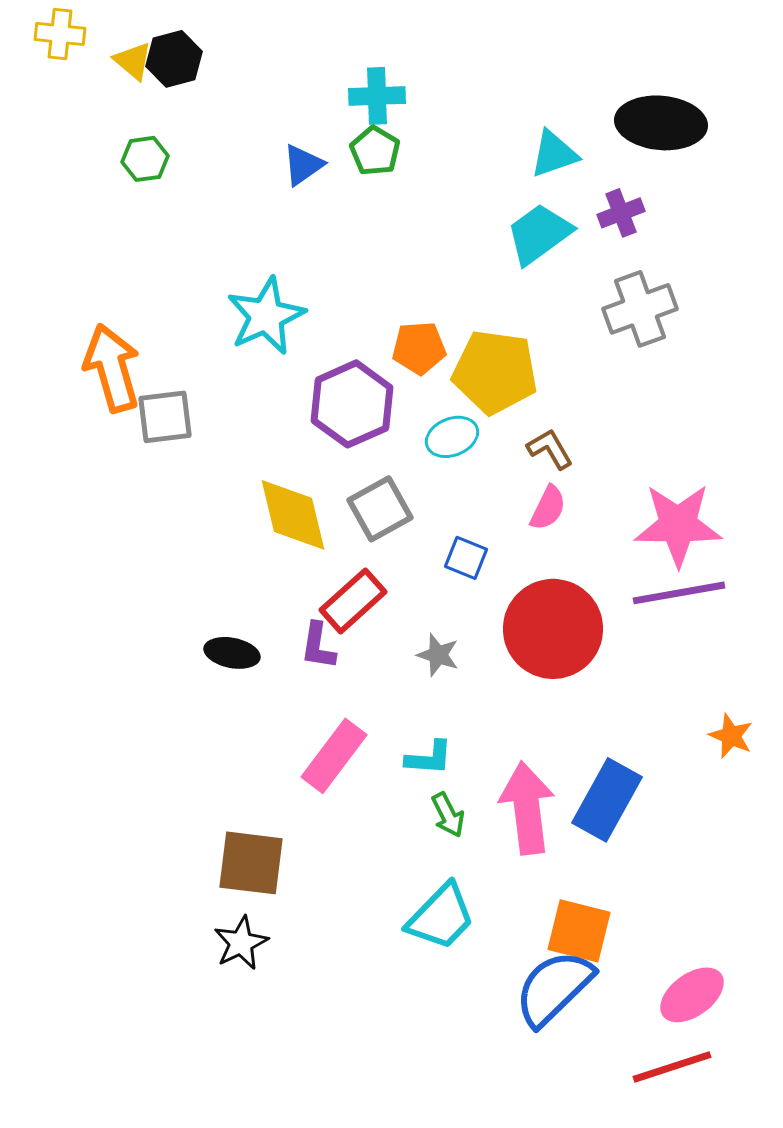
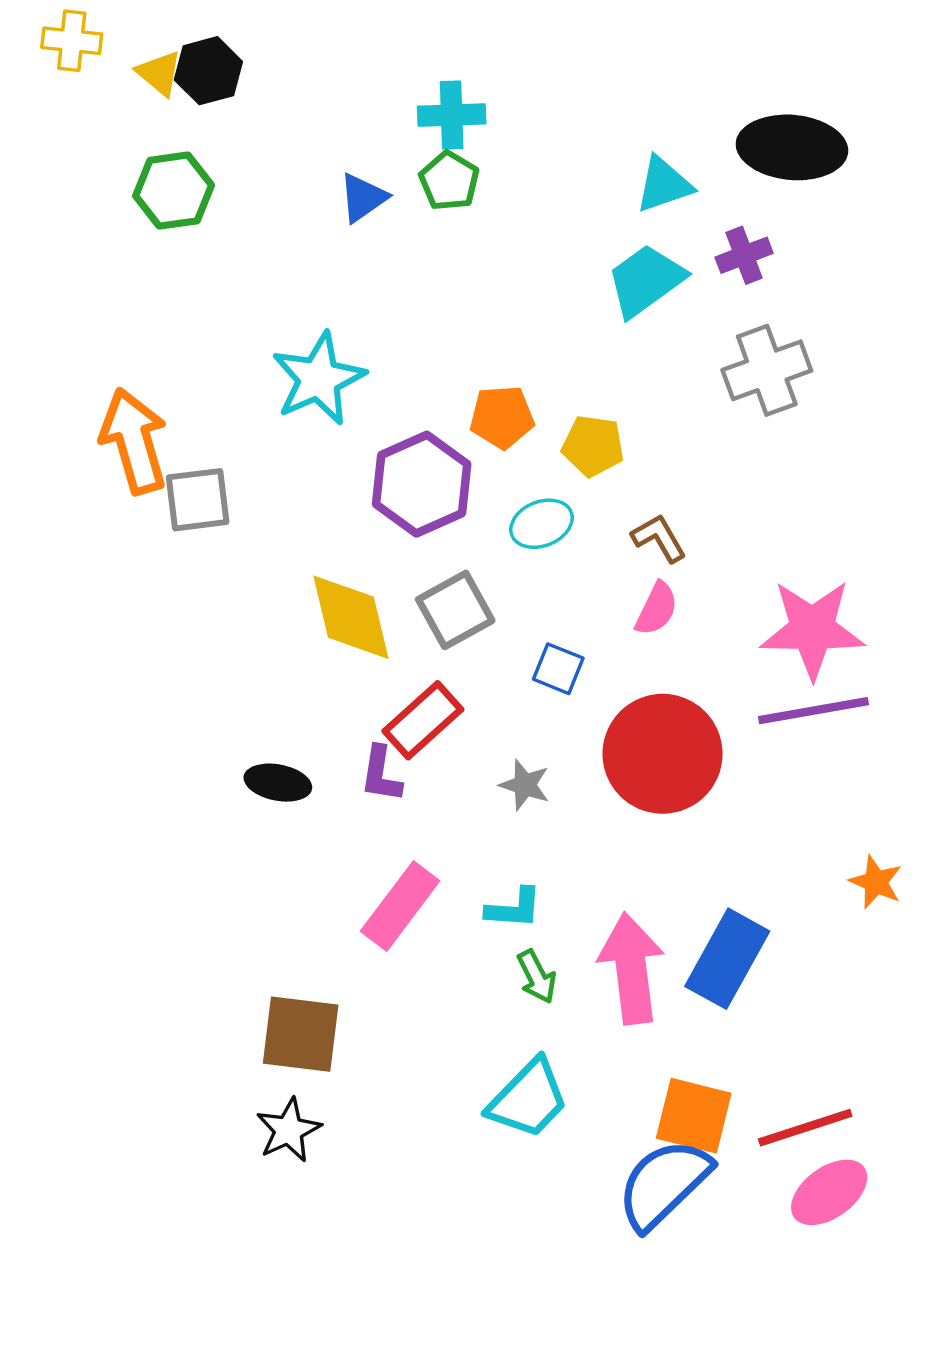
green hexagon: (145, 159) -> (174, 191), size x1.4
yellow pentagon: (495, 372) -> (593, 446), size x0.6
red line: (672, 1067) -> (805, 1128), moved

